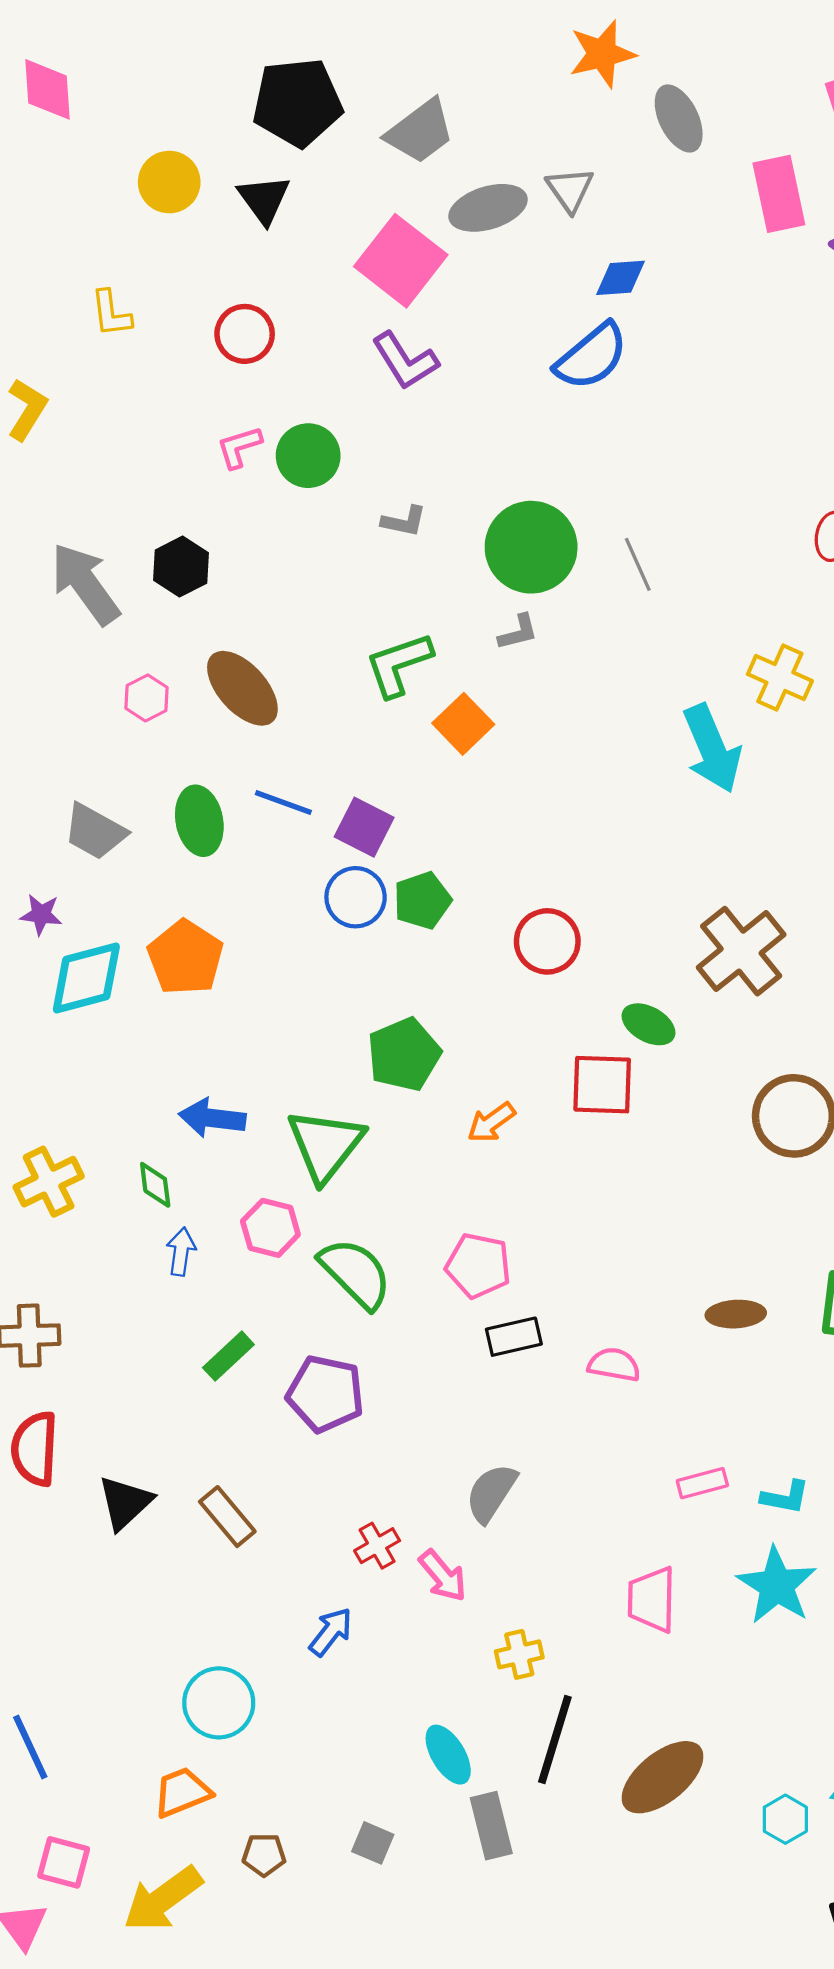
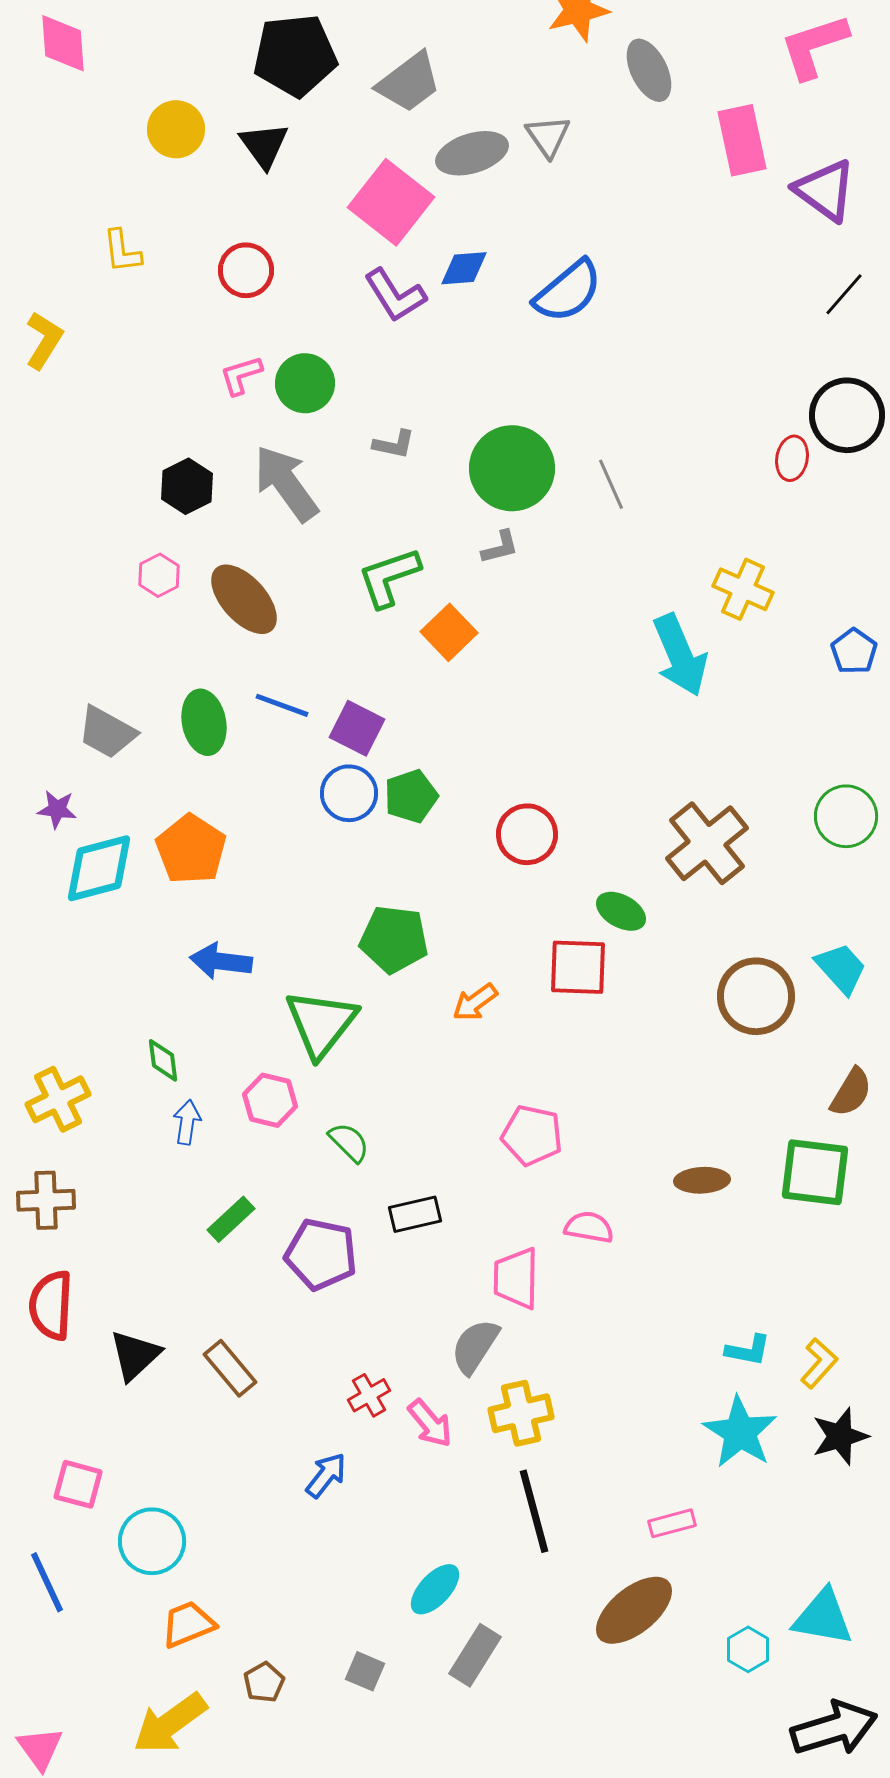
blue diamond: (620, 278) -> (464, 268), moved
gray arrow: (85, 584) -> (286, 483), moved
pink hexagon: (147, 698) -> (159, 575), moved
green pentagon: (404, 1054) -> (394, 939), turned 30
blue arrow: (212, 1118) -> (221, 961), moved
yellow cross: (49, 1182) -> (58, 1099), moved
pink pentagon: (478, 1266) -> (532, 1135), moved
green semicircle: (356, 1273) -> (349, 1142), size x0.6
black rectangle: (514, 1337) -> (415, 1214), moved
pink rectangle: (702, 1483) -> (672, 1523), moved
pink trapezoid: (652, 1599) -> (516, 1278), moved
yellow cross: (519, 1654) -> (521, 1413), moved, size x1.4
cyan circle: (219, 1703) -> (152, 1541), moved
black line: (555, 1740) -> (534, 1511), moved, turned -32
cyan ellipse: (448, 1755) -> (435, 1589), turned 74
gray rectangle: (491, 1826) -> (475, 1655), turned 46
brown pentagon: (264, 1855) -> (264, 1682), turned -30
pink square: (64, 1862) -> (78, 1484), moved

